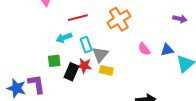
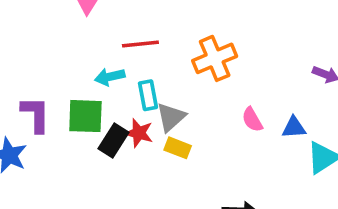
green square: (54, 61) -> (85, 116), size x1.5
purple L-shape: (36, 84) -> (36, 114), moved

